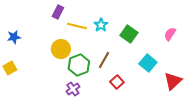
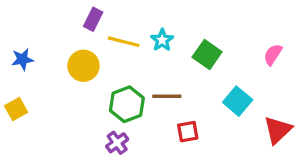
yellow circle: (61, 49) -> (83, 66), moved
brown line: (104, 60) -> (167, 96), turned 60
red square: (117, 82) -> (188, 132), turned 32

